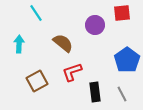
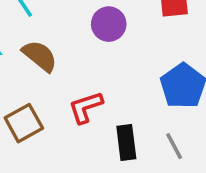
purple circle: (95, 25) -> (109, 24), moved
brown semicircle: (63, 43) -> (40, 56), moved

